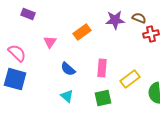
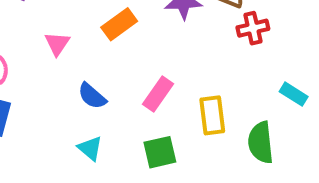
pink rectangle: (102, 68) -> (158, 94), turned 30
yellow rectangle: (130, 79) -> (212, 115), turned -60

